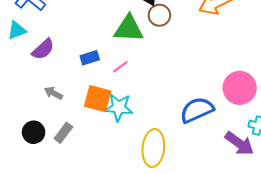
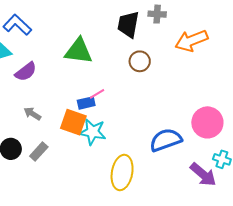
brown circle: (159, 15) -> (140, 61), moved
green triangle: (129, 29) -> (79, 51), moved
blue rectangle: (90, 58) -> (86, 103), moved

